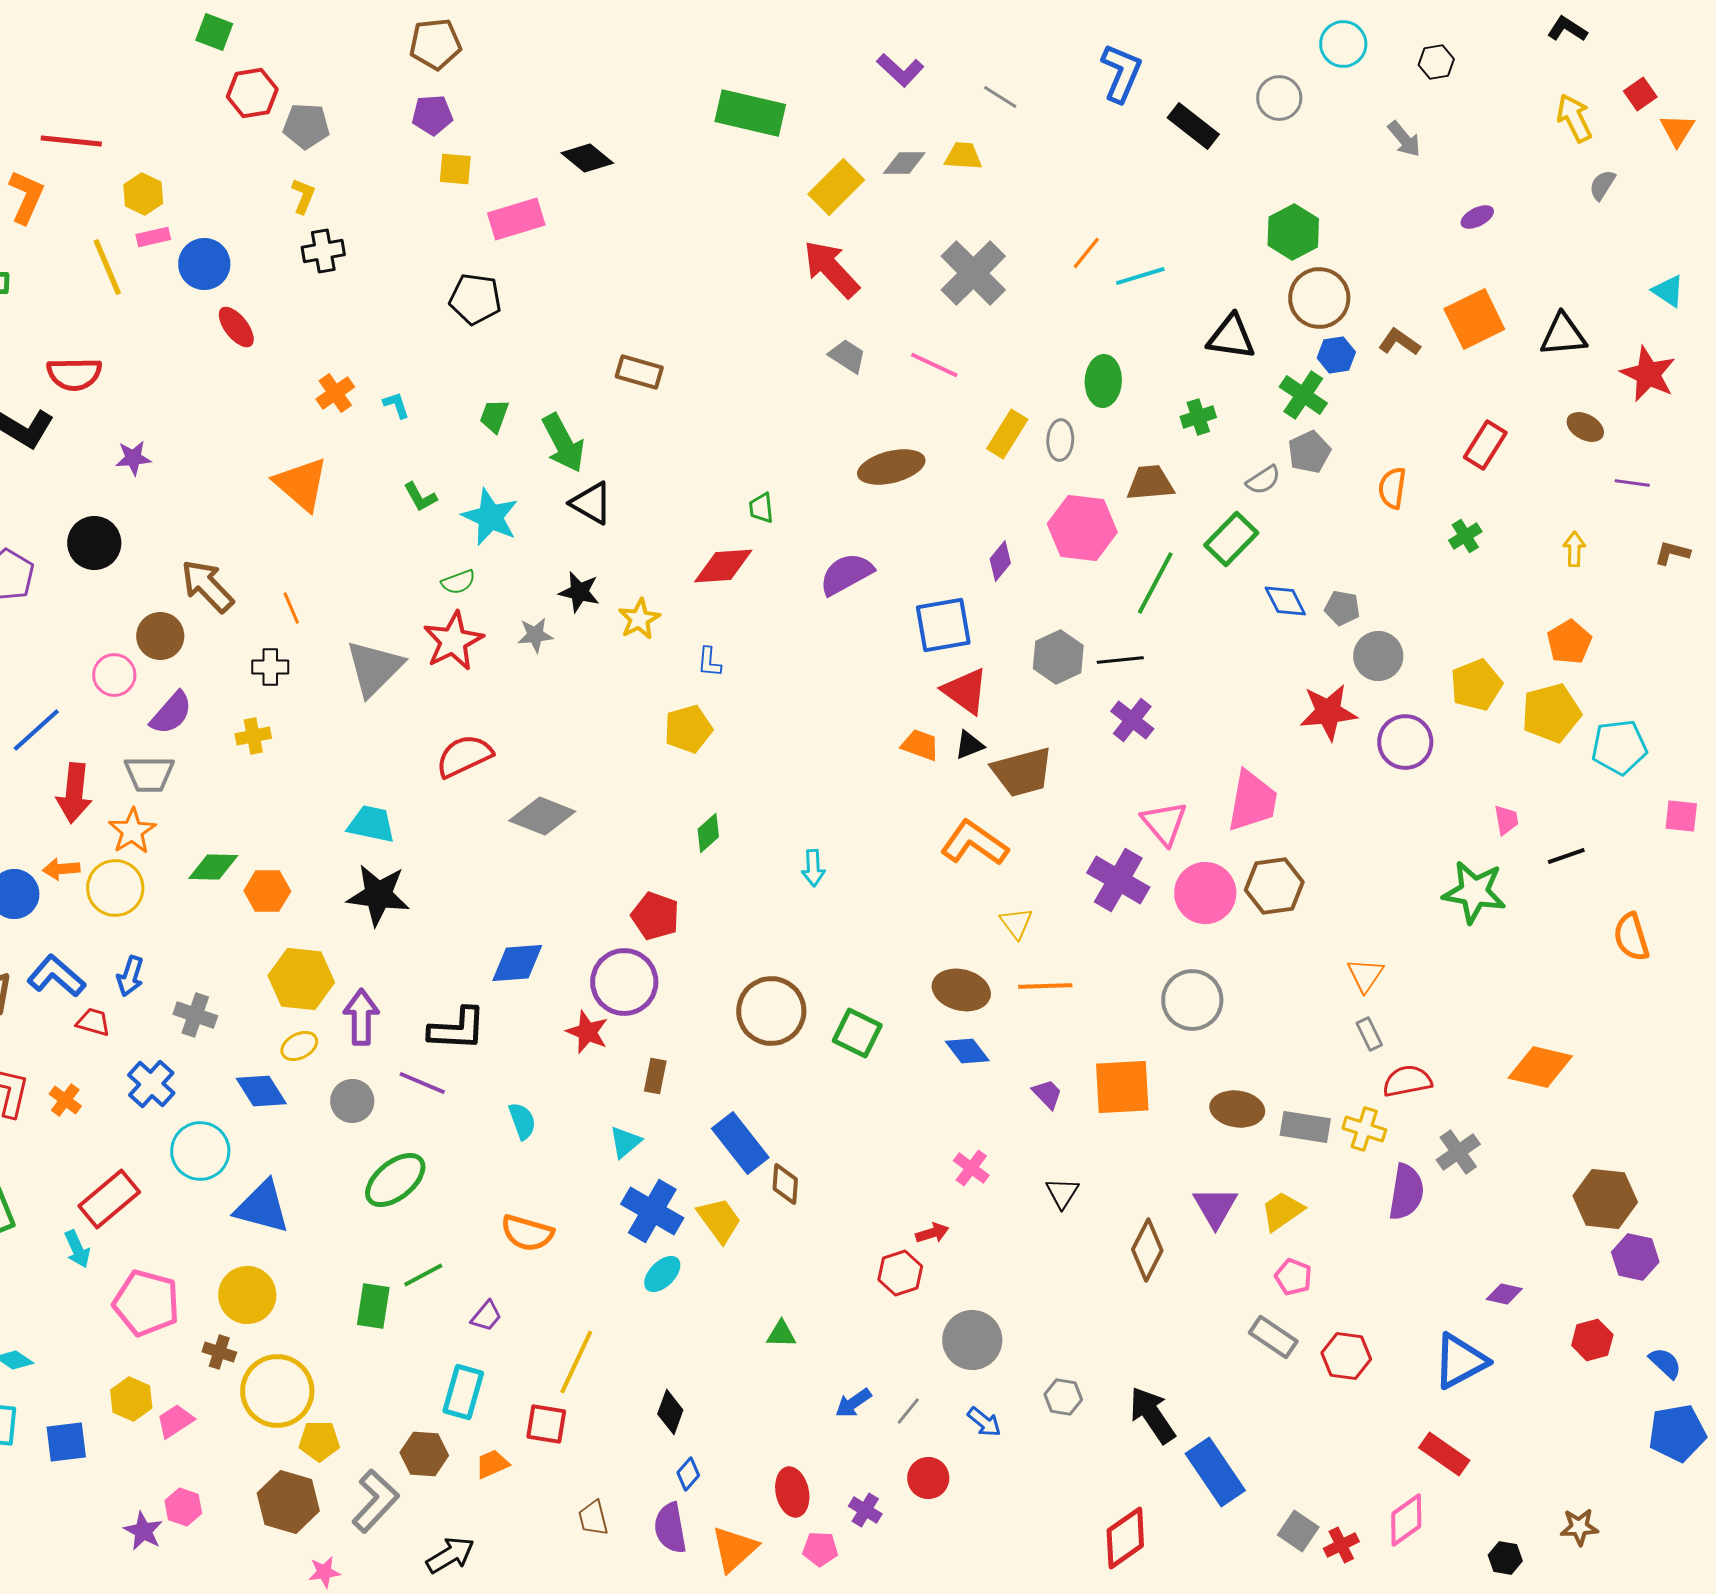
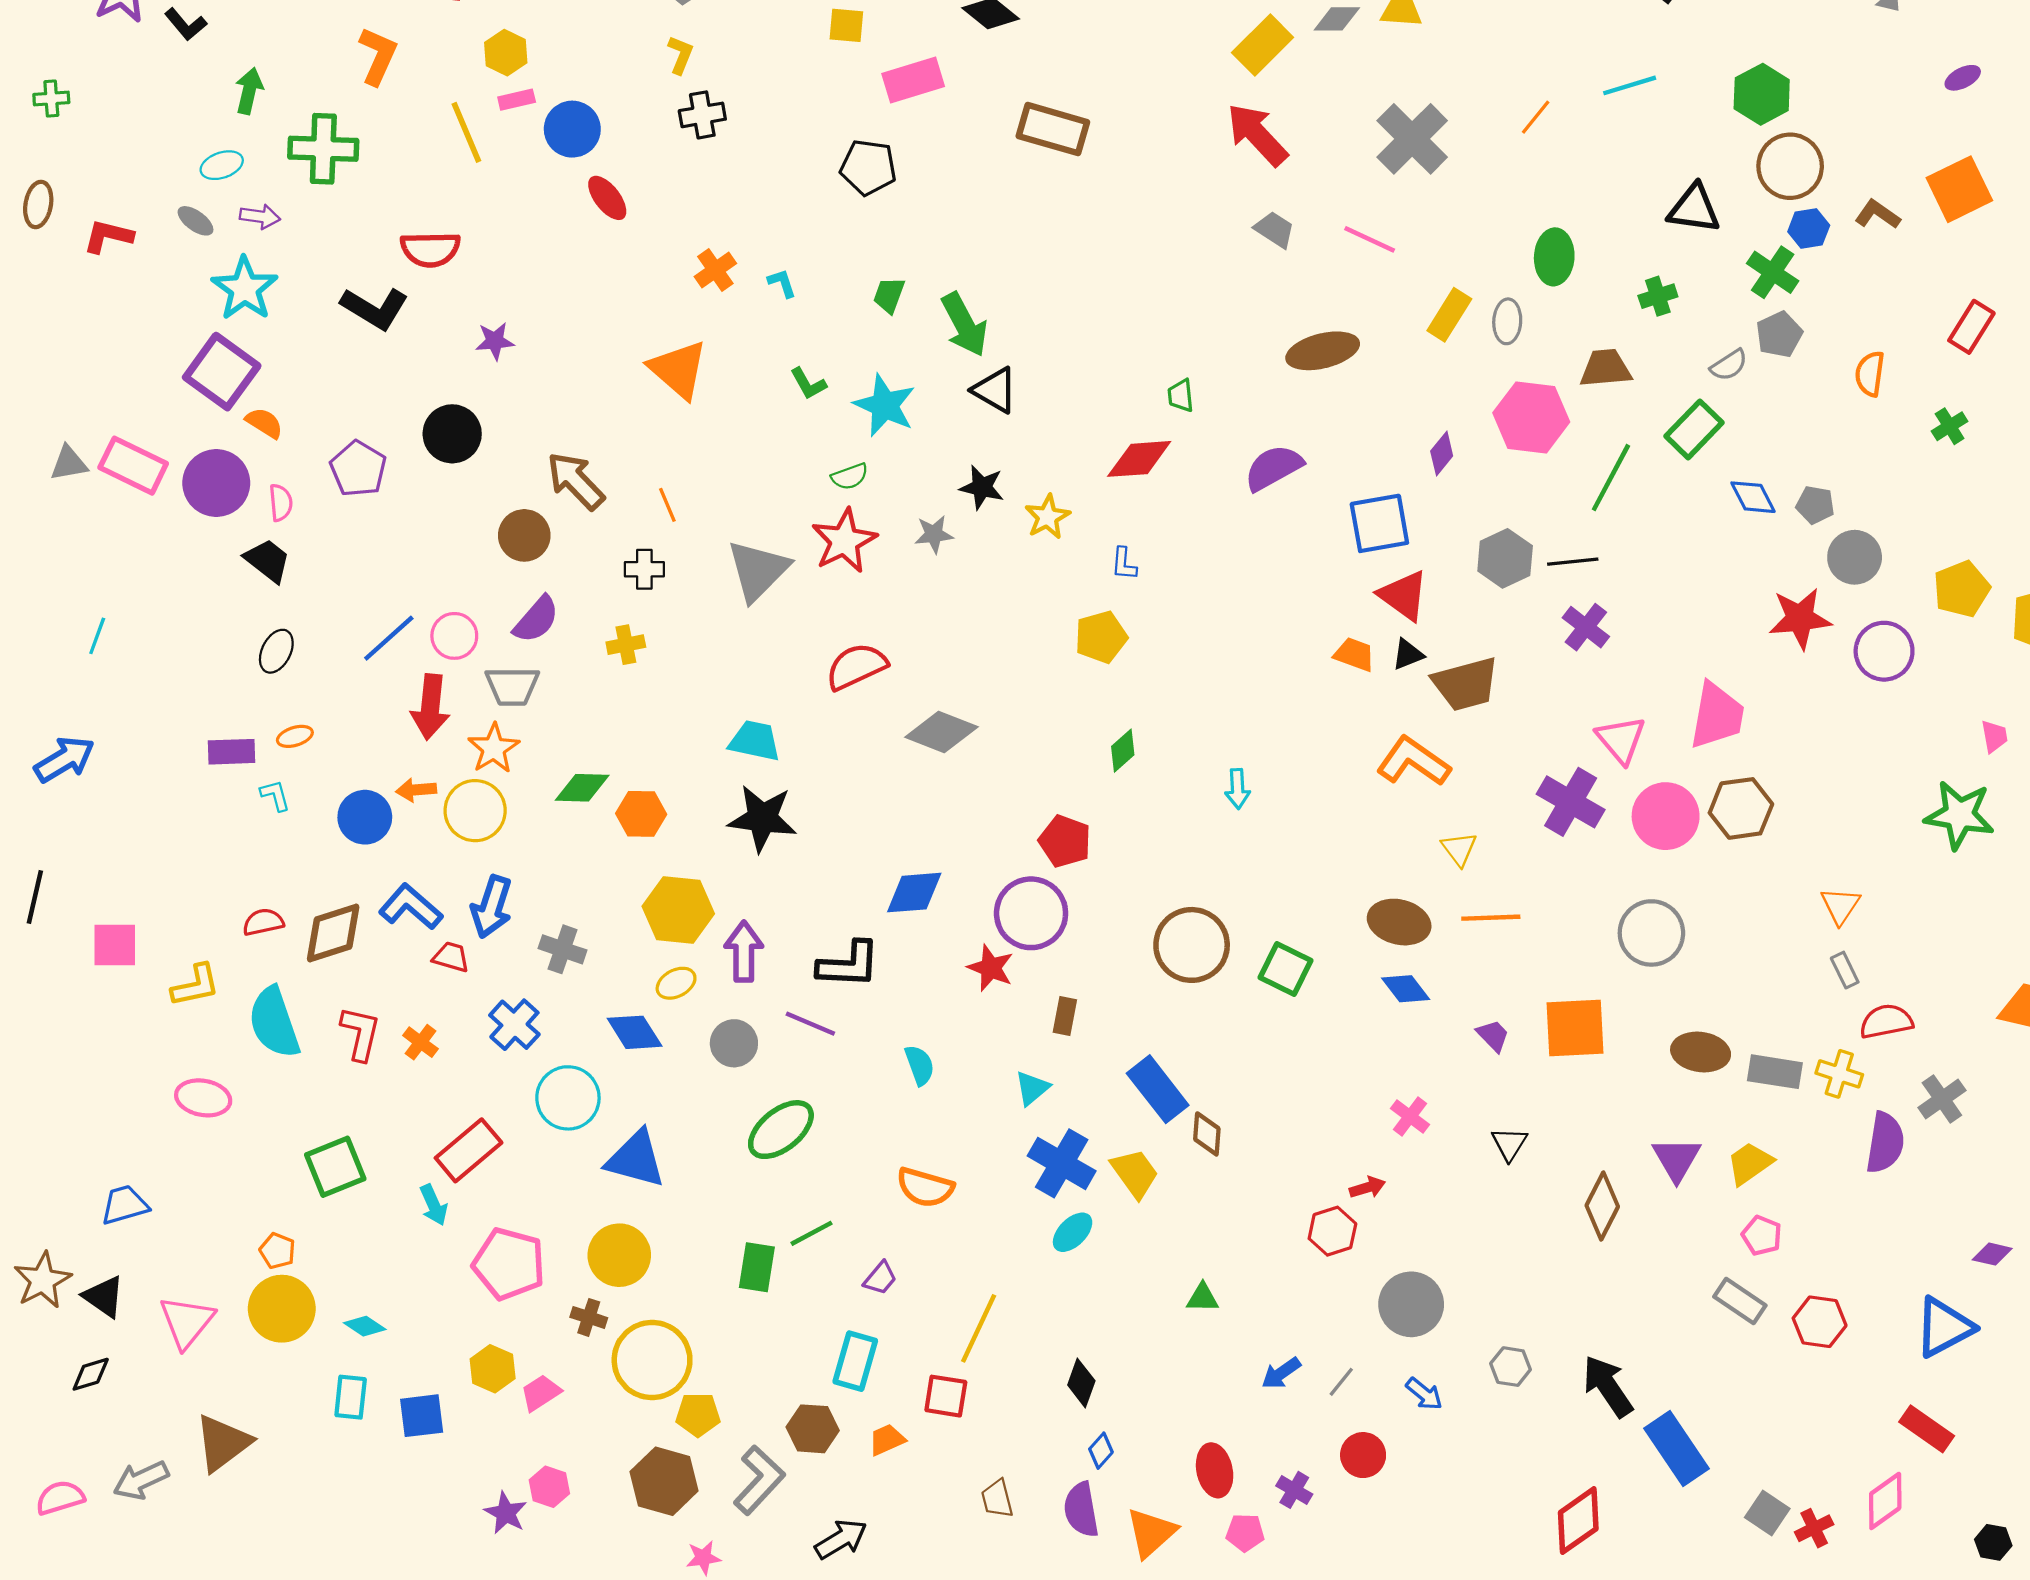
cyan line: (1140, 276) -> (1630, 85), moved
brown rectangle: (639, 372) -> (1053, 129), moved, size x1.4
pink circle: (114, 675) -> (454, 636), moved
blue arrow: (130, 976) -> (491, 907), size x1.4

